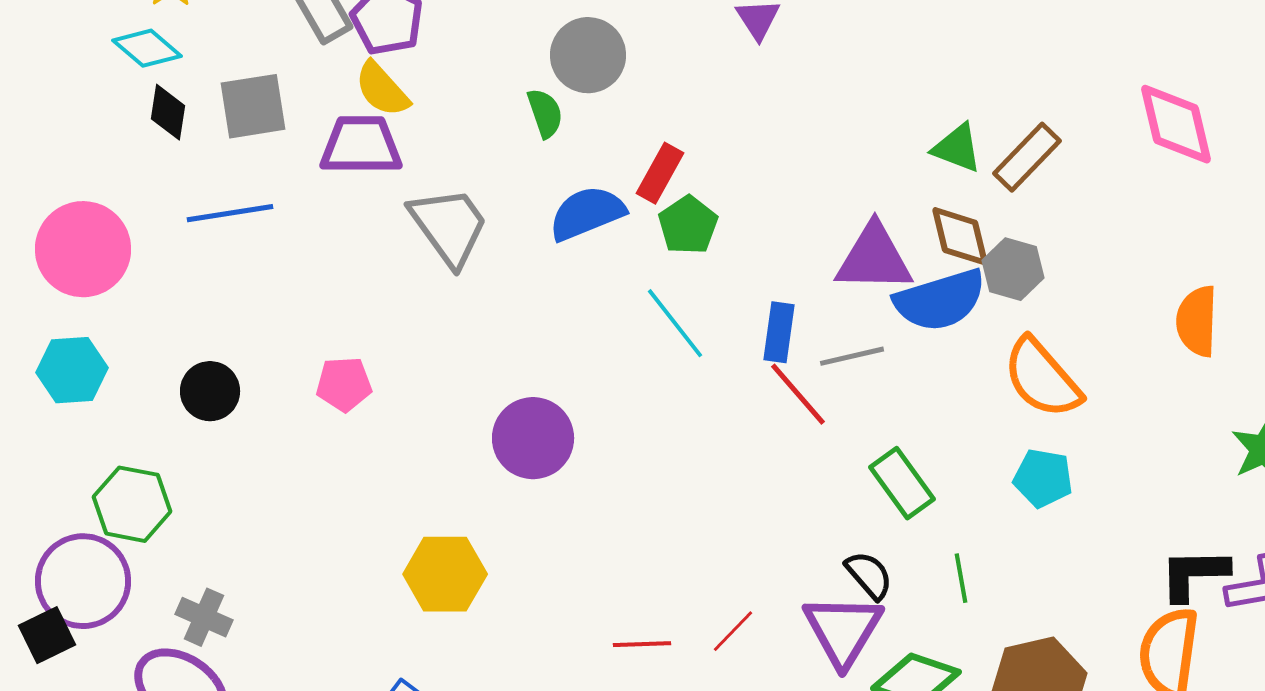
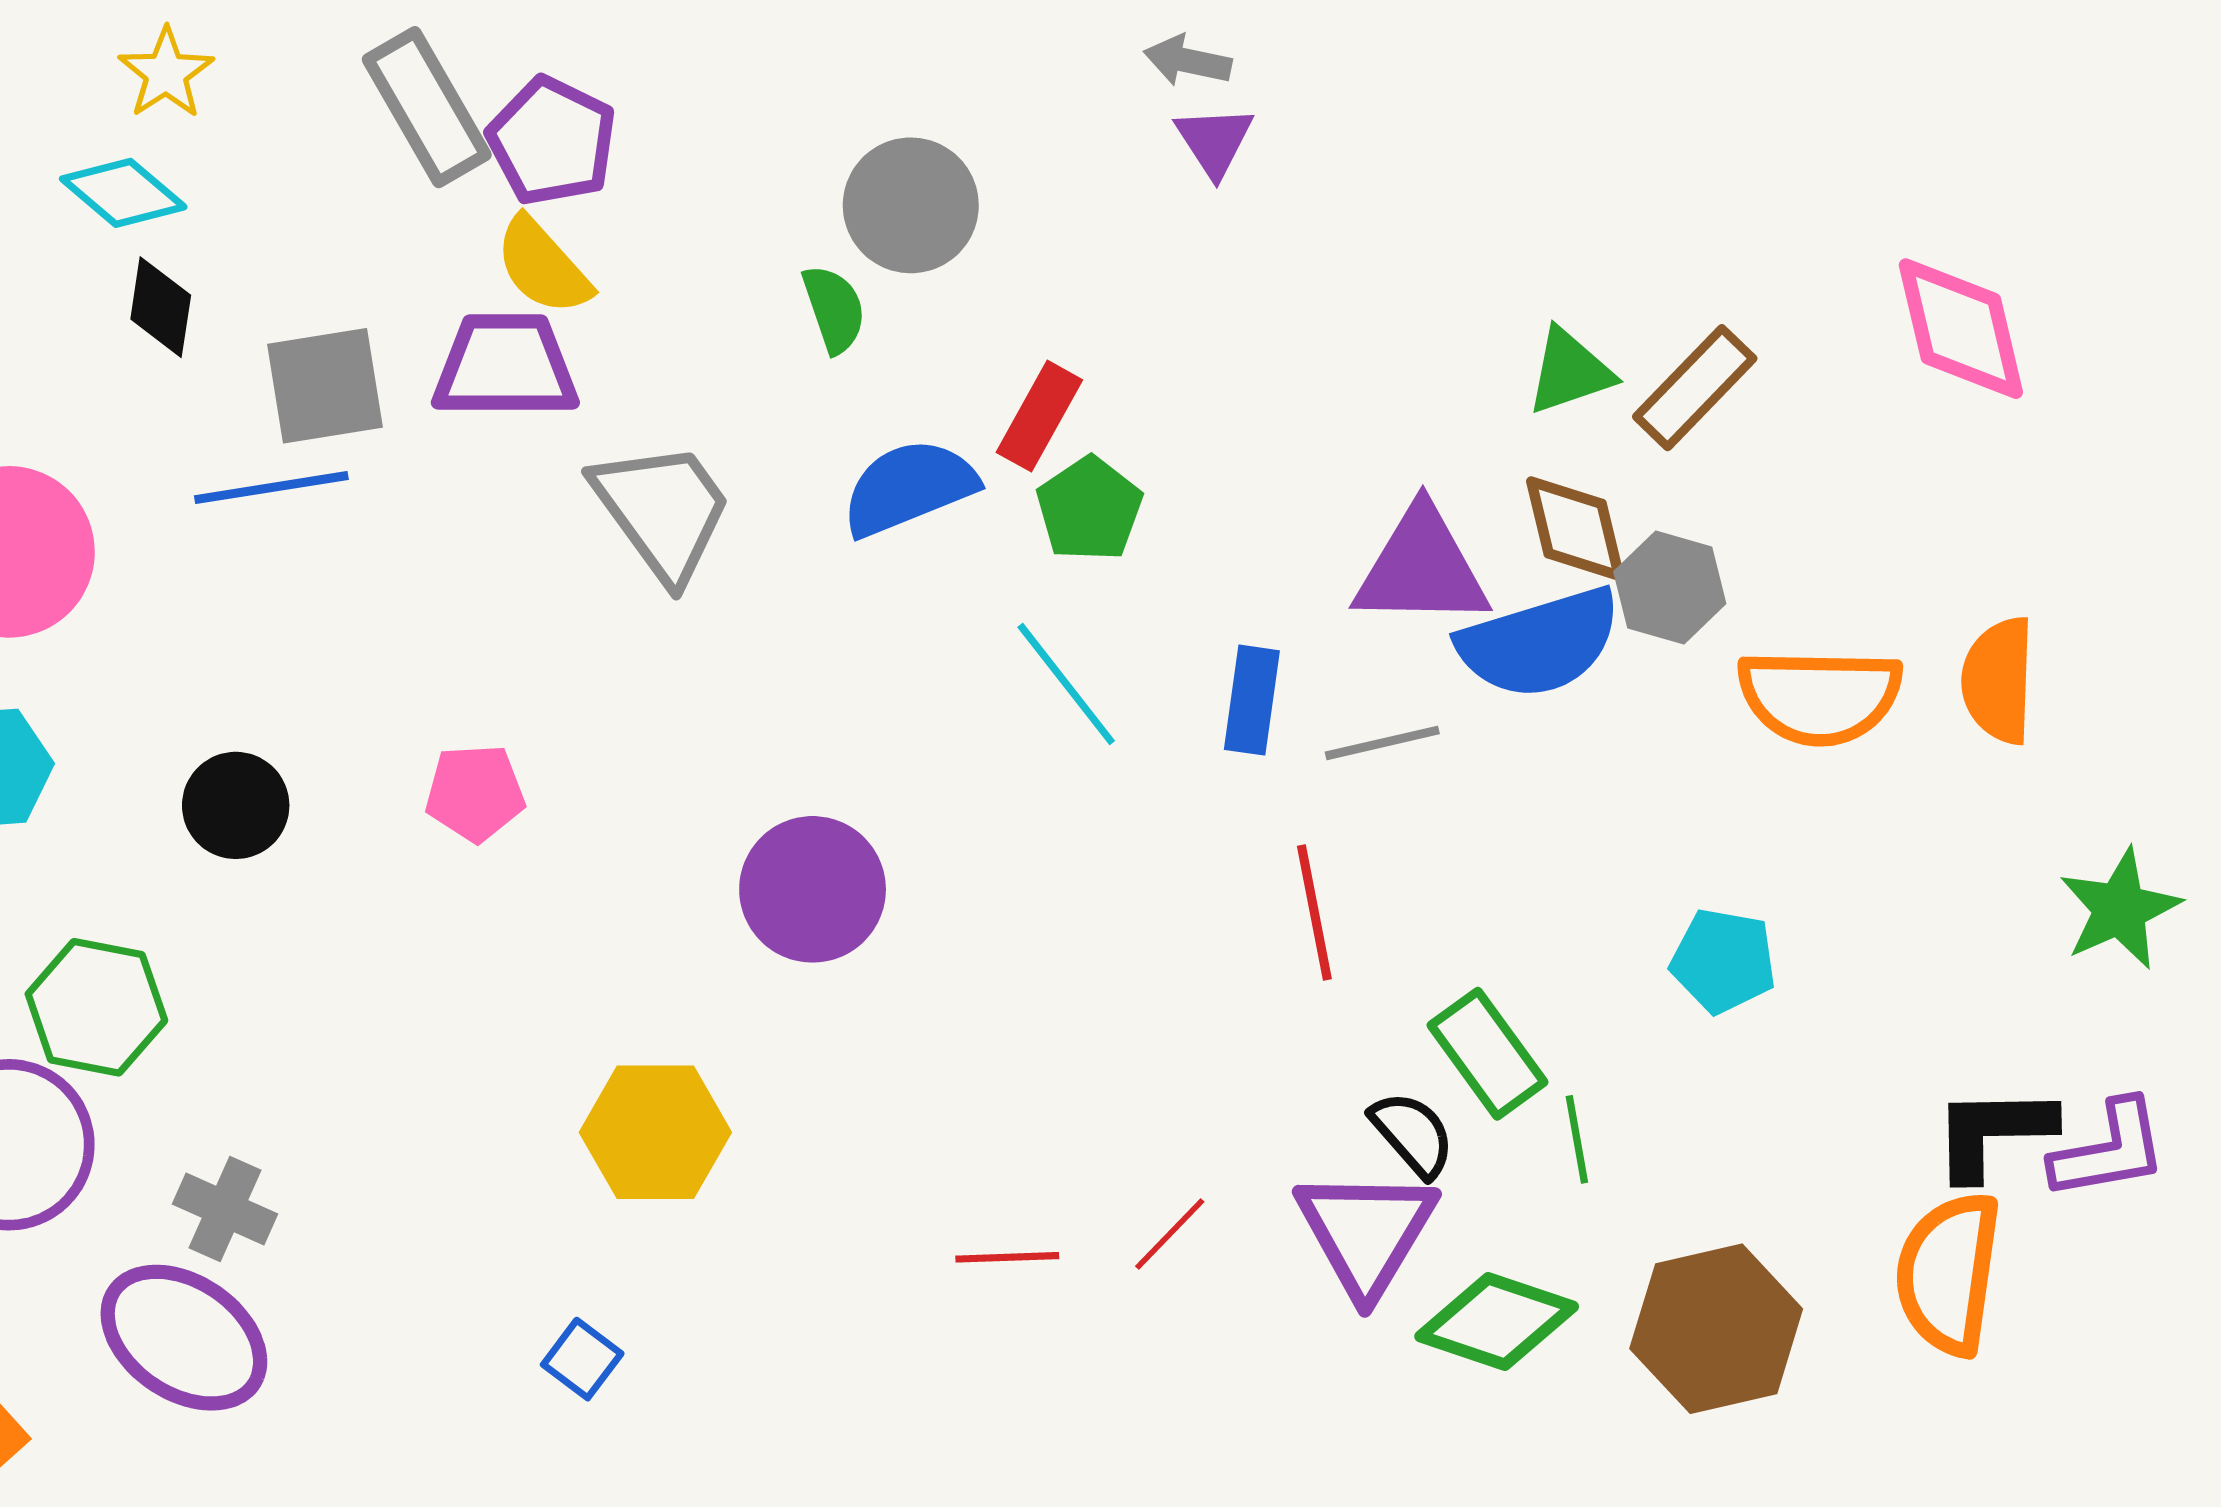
gray square: (253, 106) -> (325, 386), moved
green triangle: (957, 148) -> (1570, 371), turned -40
orange semicircle: (1042, 378) -> (1820, 696), moved, turned -48
red line: (798, 394) -> (1314, 913), moved, turned 30
green rectangle: (902, 483) -> (1488, 1054), moved

